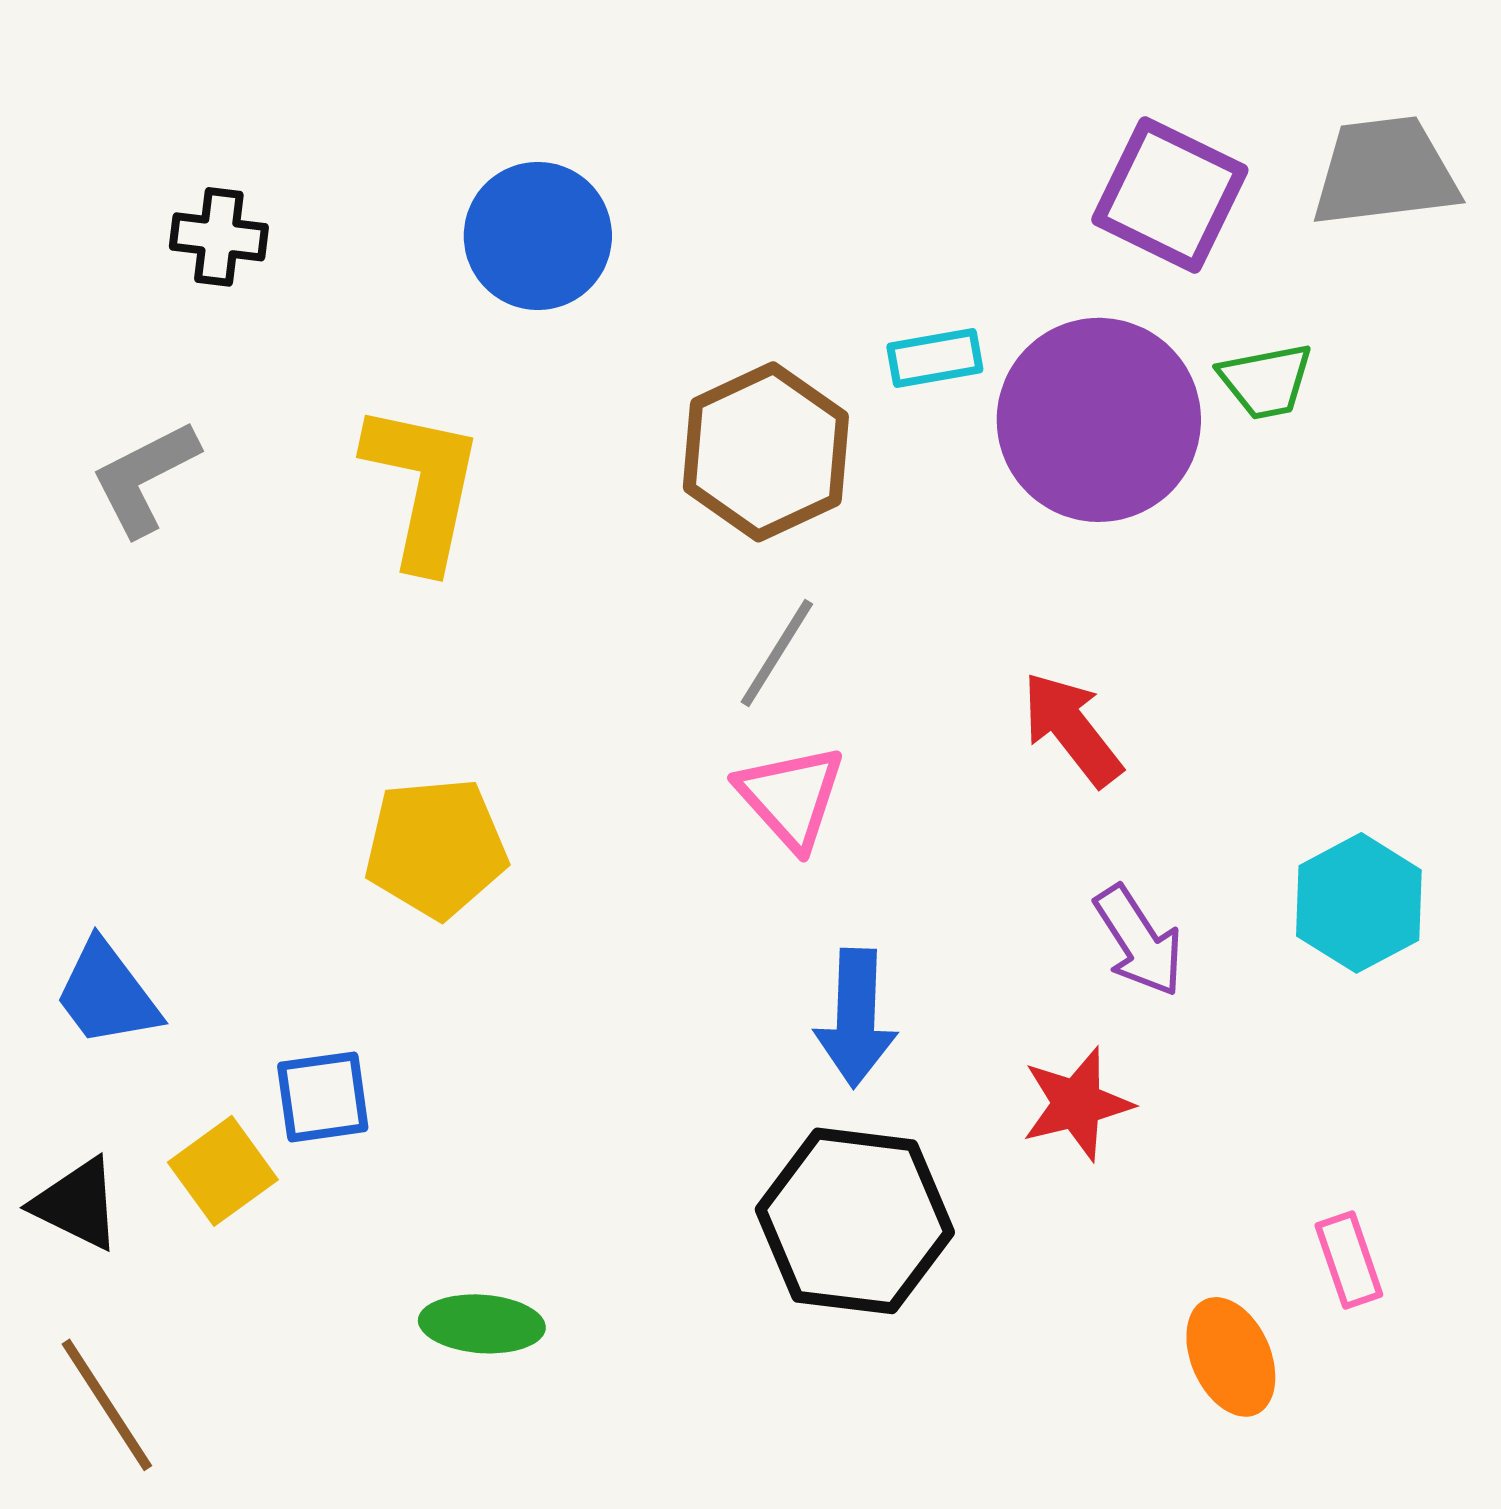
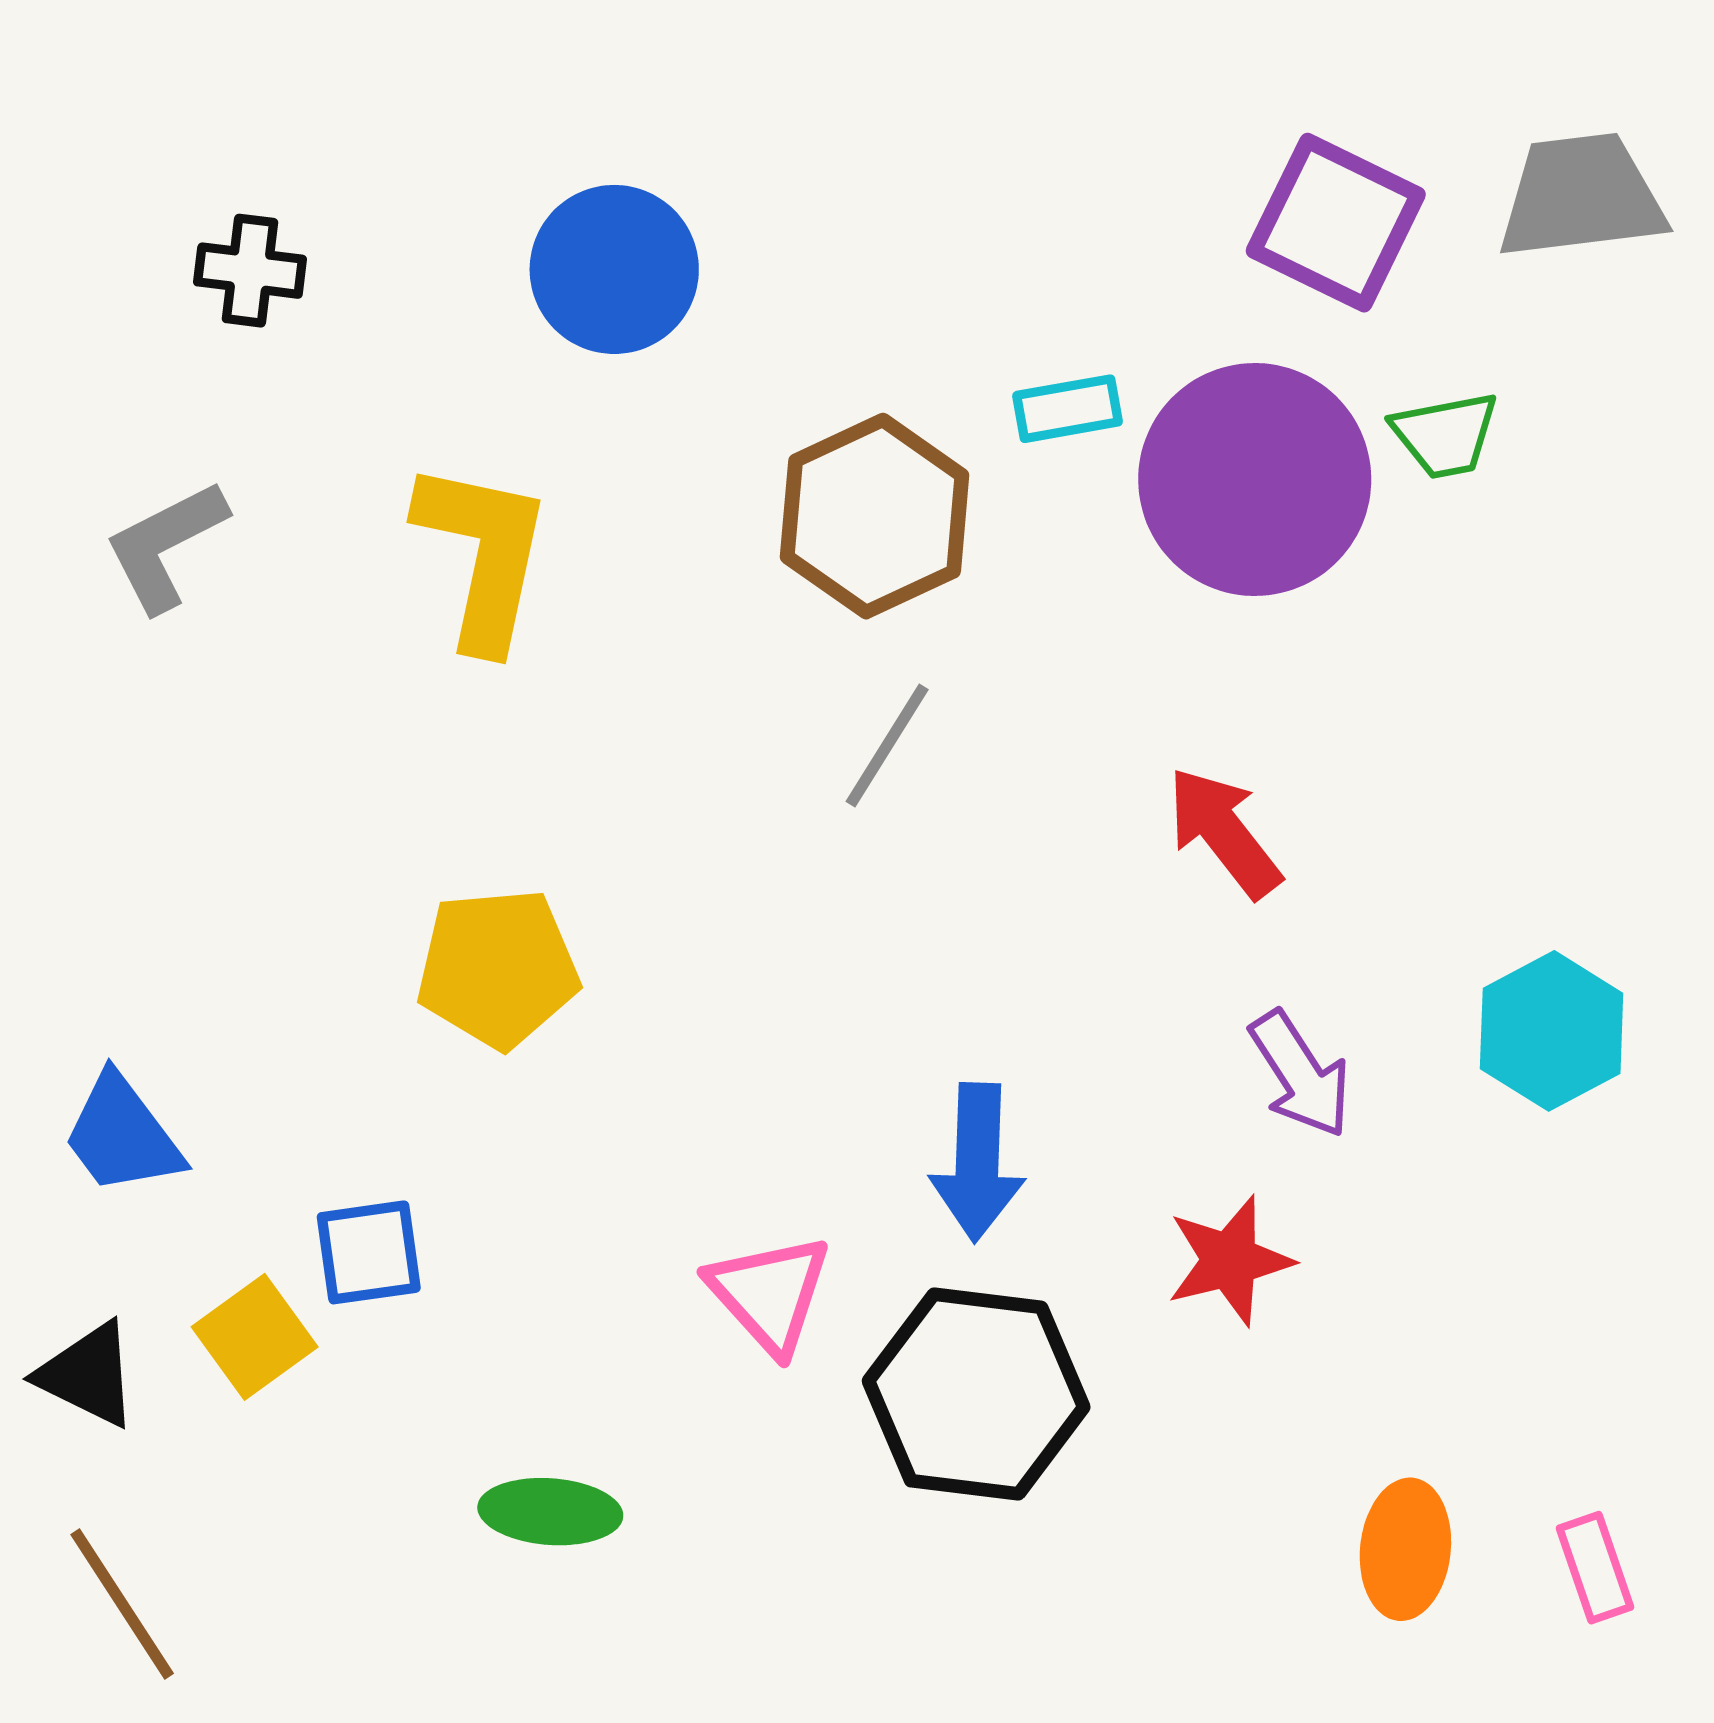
pink triangle: (791, 797) -> (770, 1294), moved
pink rectangle: (1349, 1260) -> (1595, 1568), moved
orange ellipse: (1231, 1357) -> (1405, 1549), turned 30

